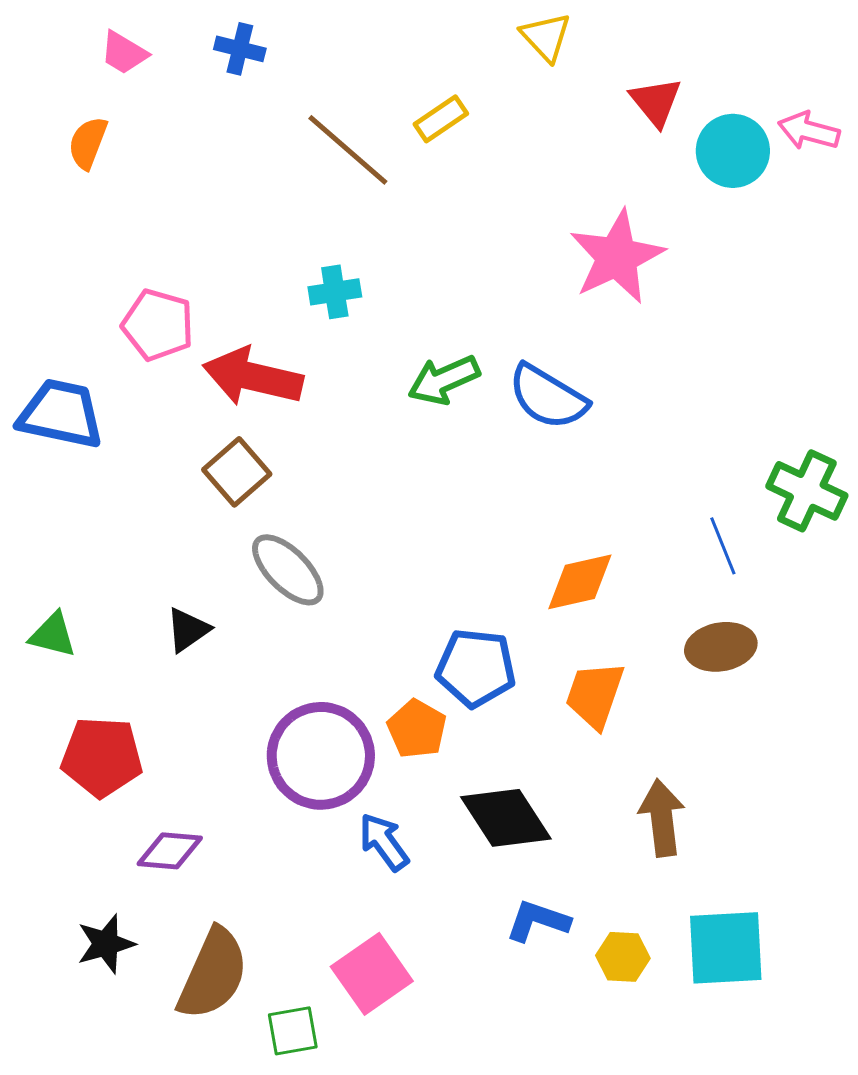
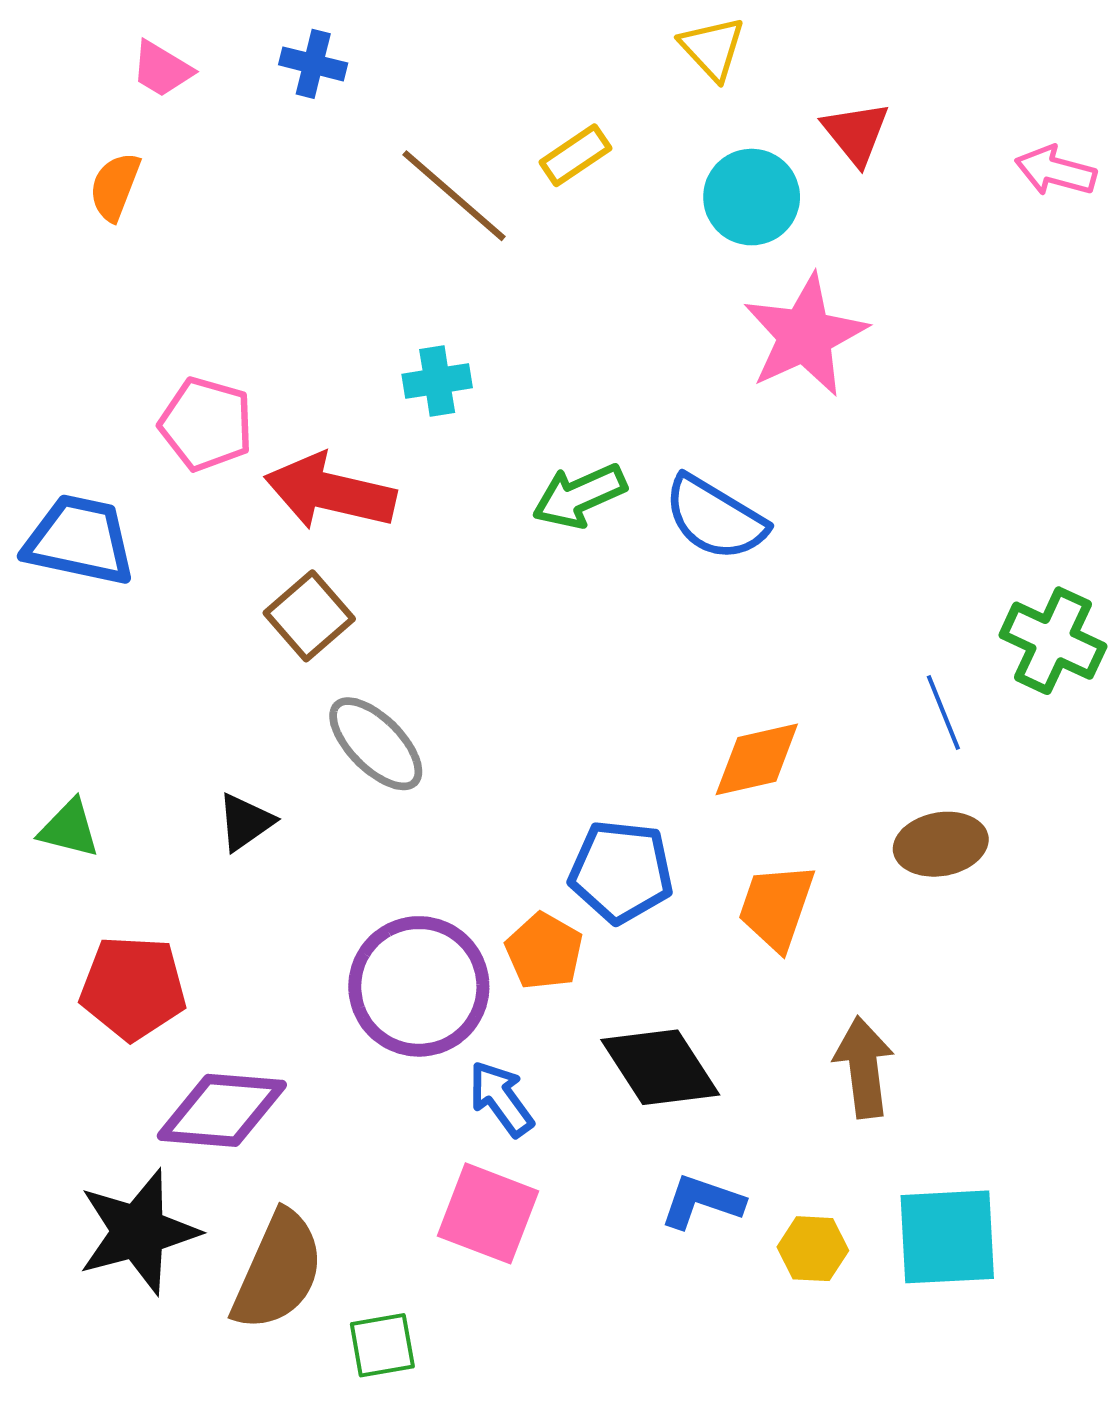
cyan circle: (733, 151) -> (752, 197), moved
purple diamond: (170, 851) -> (222, 1110), size x1.5
black star: (106, 944) -> (138, 1232), size x1.6
pink square: (372, 974) -> (488, 1213), moved, turned -34

